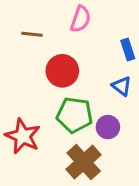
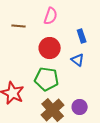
red circle: (62, 71) -> (50, 48), moved
purple circle: (108, 127) -> (80, 107), moved

